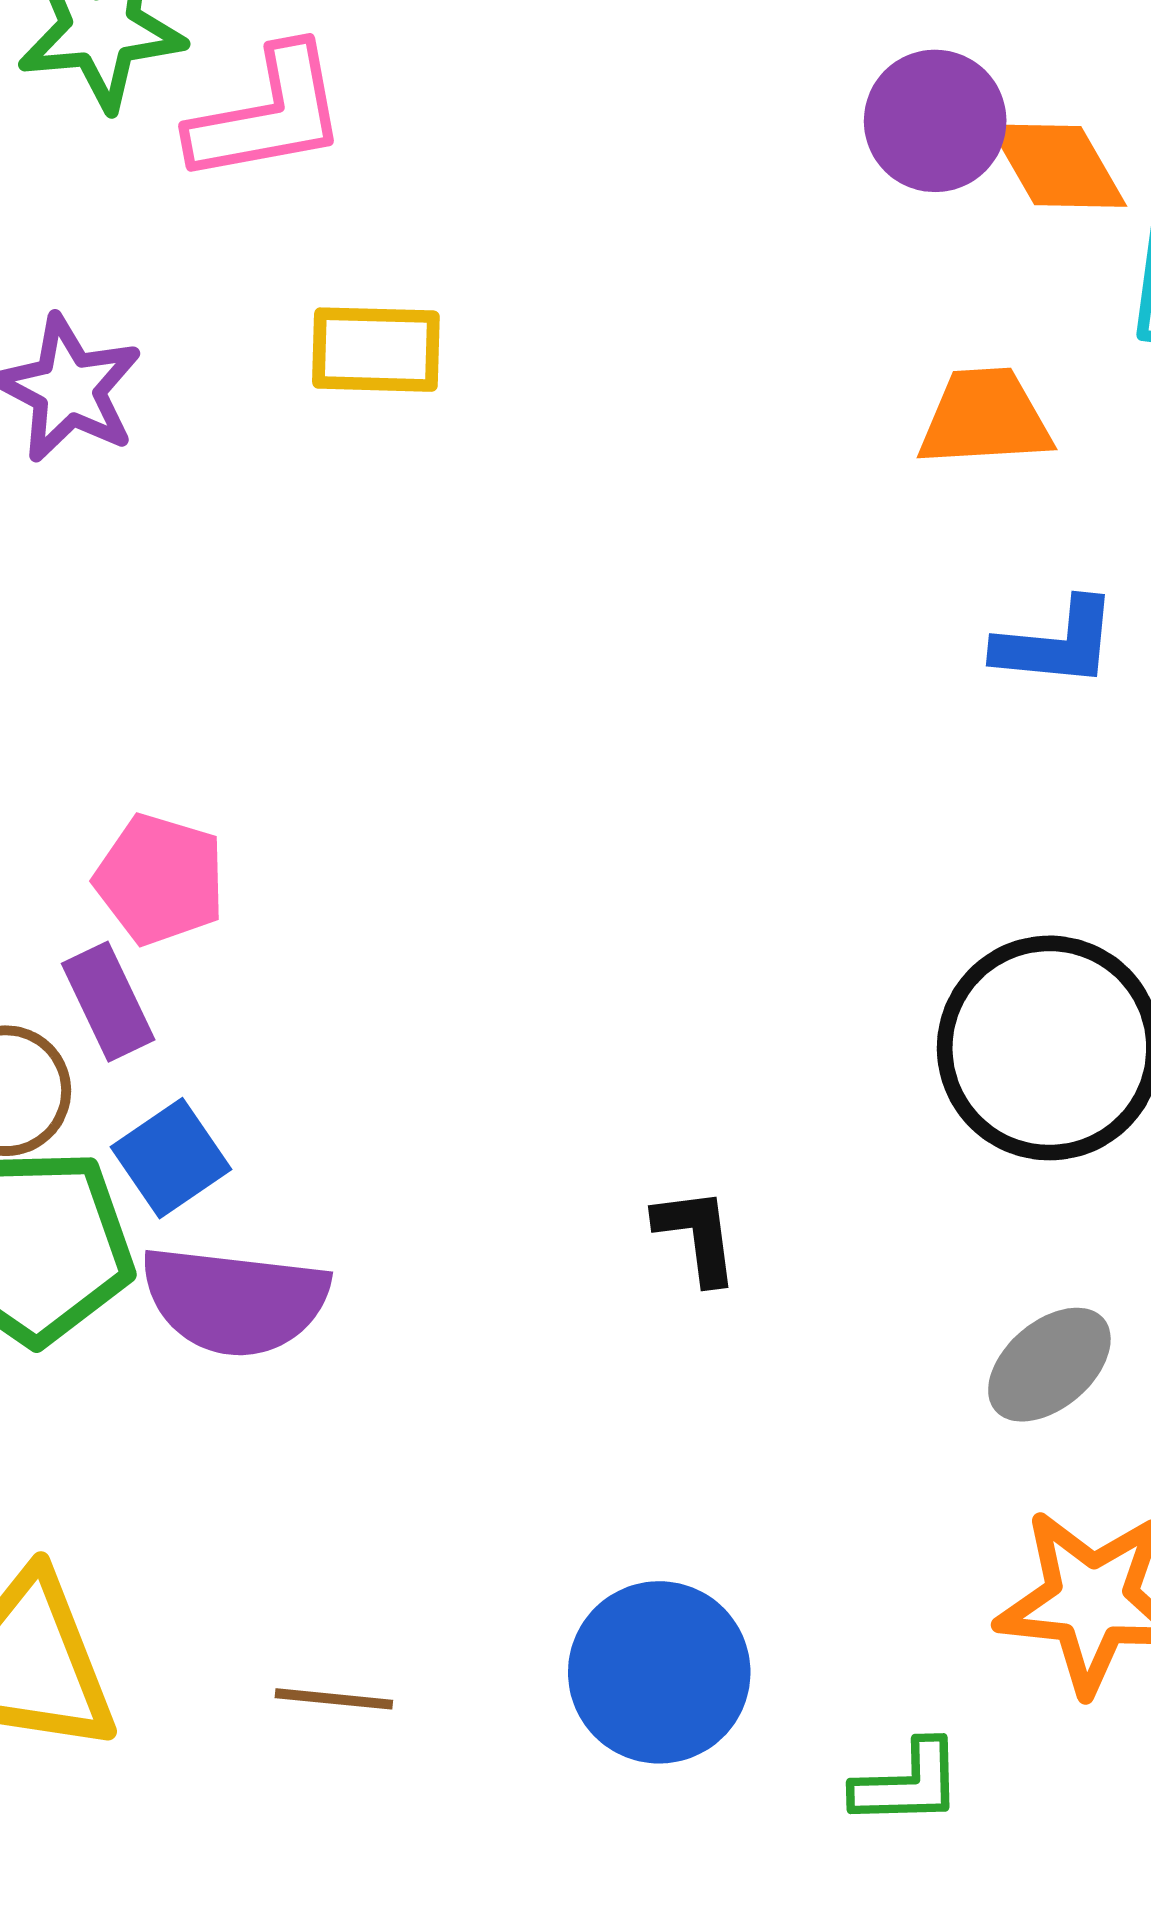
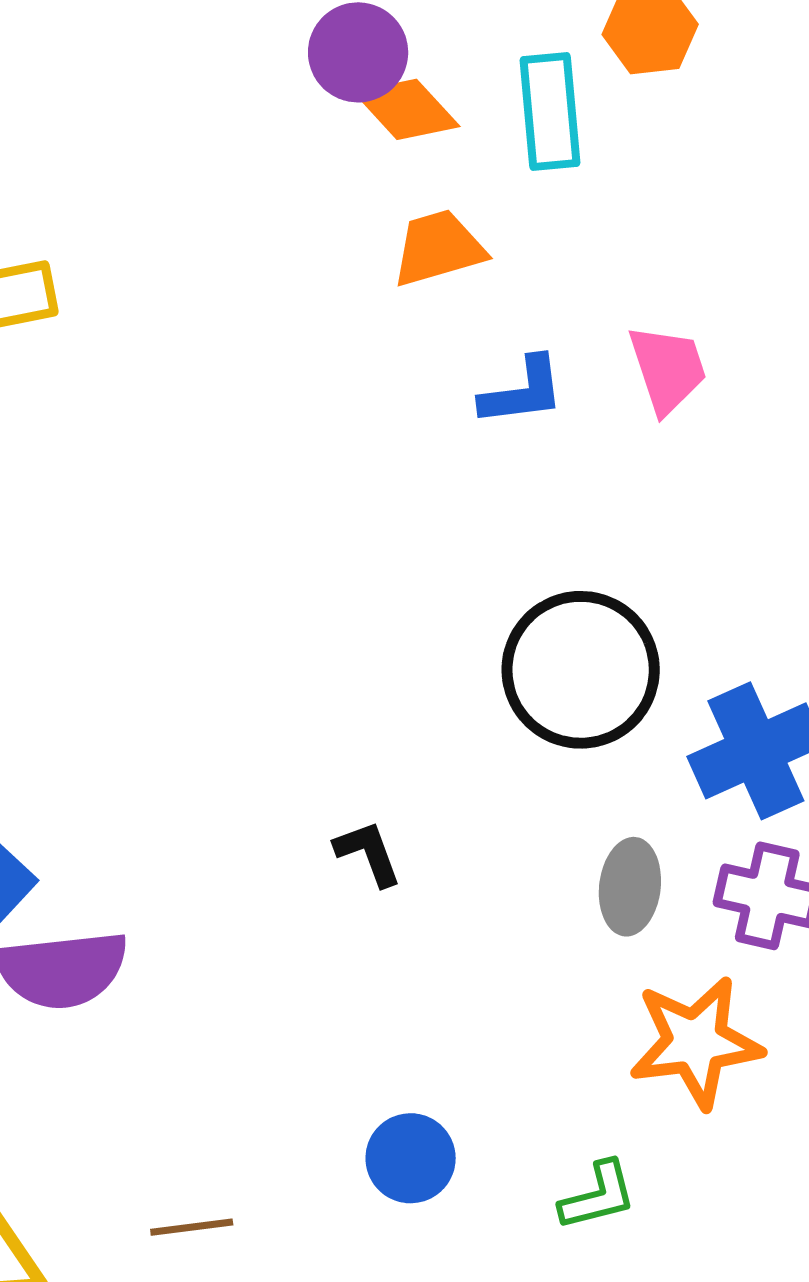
orange diamond: (1058, 166) -> (407, 109), moved
gray ellipse: (1049, 1365) -> (630, 887), turned -30
blue circle: (659, 1672) -> (411, 1158), size x0.7

